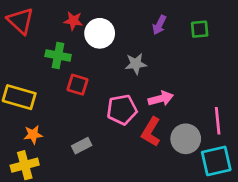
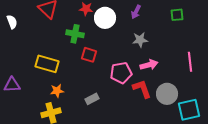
purple arrow: (159, 25) -> (136, 12), moved
gray star: (136, 64) -> (140, 40), moved
pink line: (218, 121) -> (190, 62), moved
red L-shape: (151, 132) -> (142, 89), turned 130

